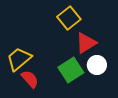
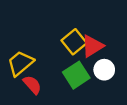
yellow square: (69, 18) -> (74, 42), moved

